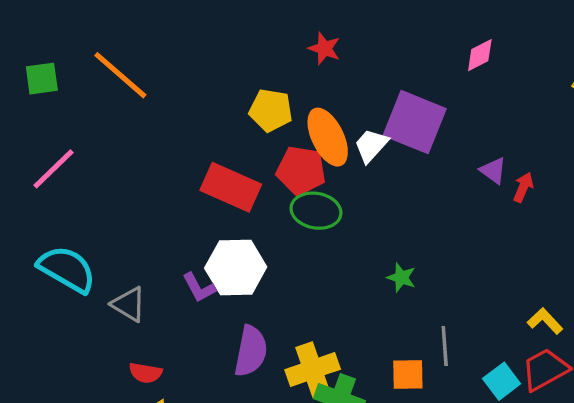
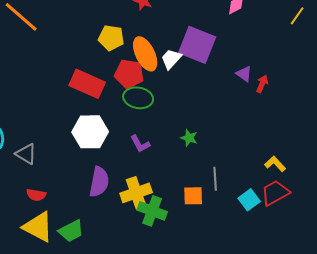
purple L-shape: (199, 288) -> (140, 144), moved

